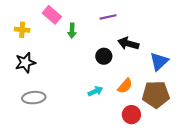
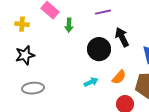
black arrow: (128, 43) -> (122, 37), turned 48
black circle: (104, 56) -> (99, 49), size x1.5

